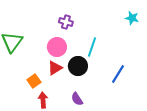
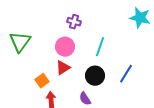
cyan star: (132, 18) -> (140, 18), size x1.5
black circle: (78, 66) -> (95, 76), moved

